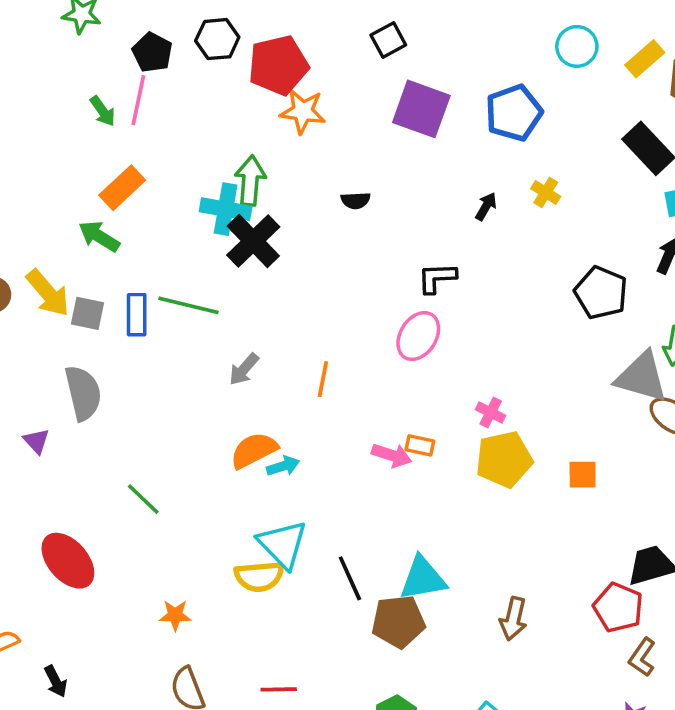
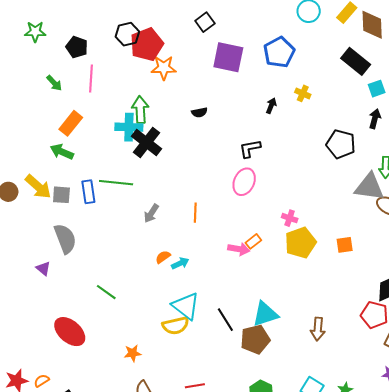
black hexagon: (217, 39) -> (127, 34), moved
pink line: (138, 100) -> (91, 79), moved
orange rectangle: (420, 445) -> (253, 241), turned -42
orange semicircle: (254, 450) -> (163, 257), size x0.6

